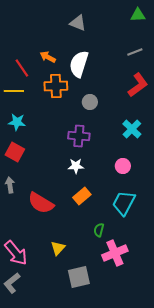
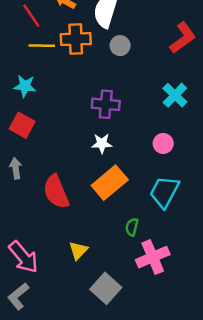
yellow line: (14, 91) -> (42, 46), moved
gray circle: (90, 102) -> (120, 46), moved
orange rectangle: (82, 196) -> (110, 183), size x1.5
red semicircle: (41, 203) -> (56, 192), turned 36
gray square: (79, 277) -> (106, 288), turned -35

